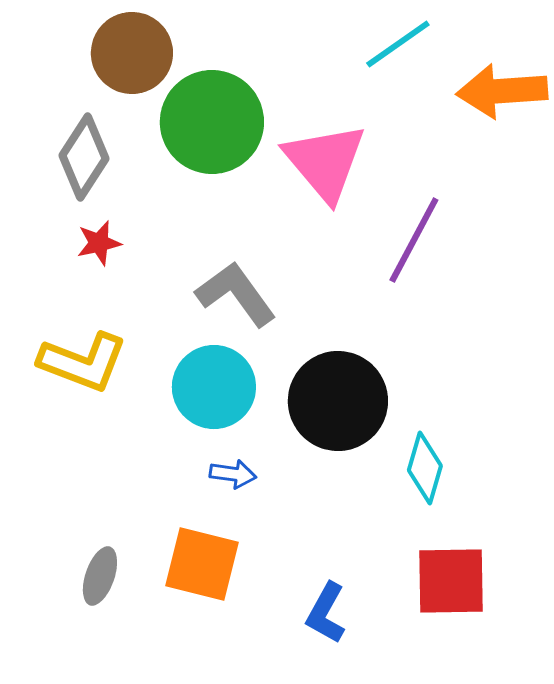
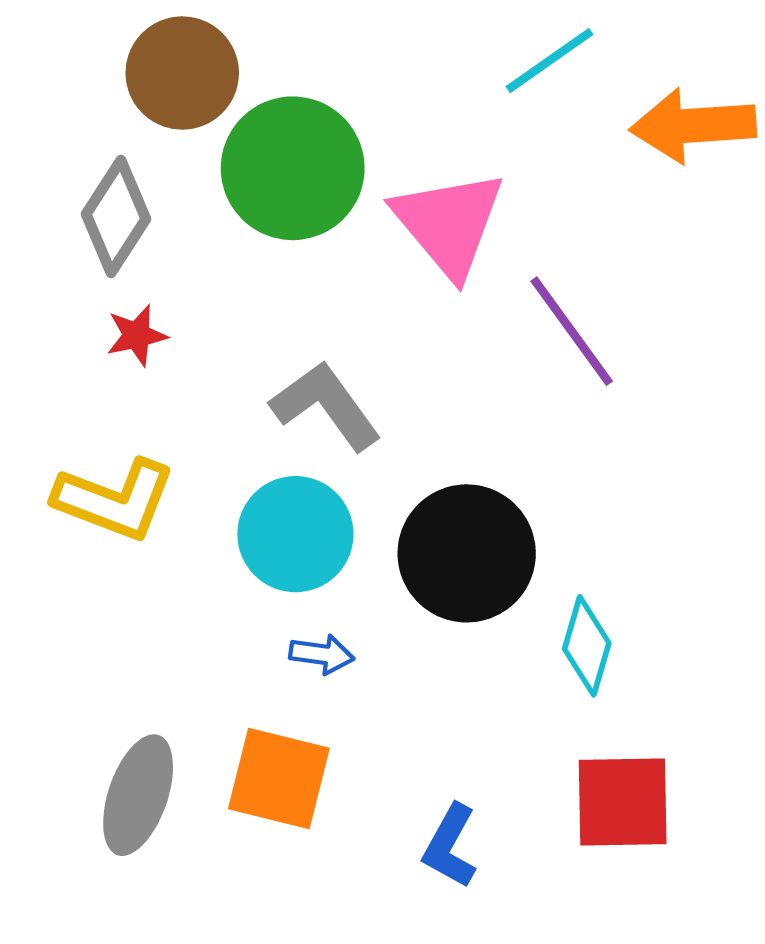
purple line: (414, 240) -> (572, 331), turned -64
gray ellipse: (100, 576) -> (138, 795), size x1.5

